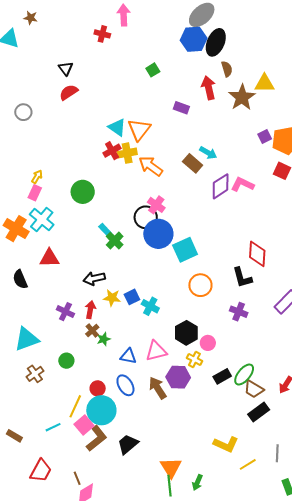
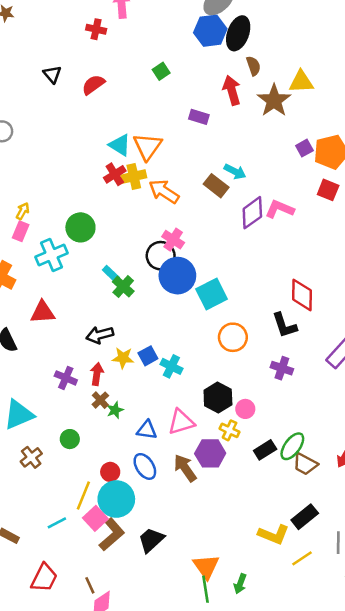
red semicircle: (69, 92) -> (93, 85), moved
cyan cross: (42, 219) -> (51, 255), moved, turned 30
black rectangle: (259, 412) -> (305, 517), moved

